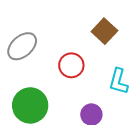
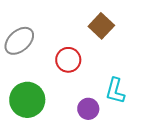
cyan L-shape: (119, 81) -> (115, 91), moved

